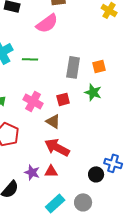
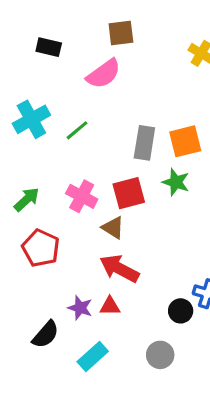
green line: (30, 59) -> (77, 130), turned -42
orange square: (99, 66) -> (185, 141), size x1.5
red square: (63, 99) -> (129, 193), size x1.5
cyan rectangle: (55, 203) -> (93, 356), moved

